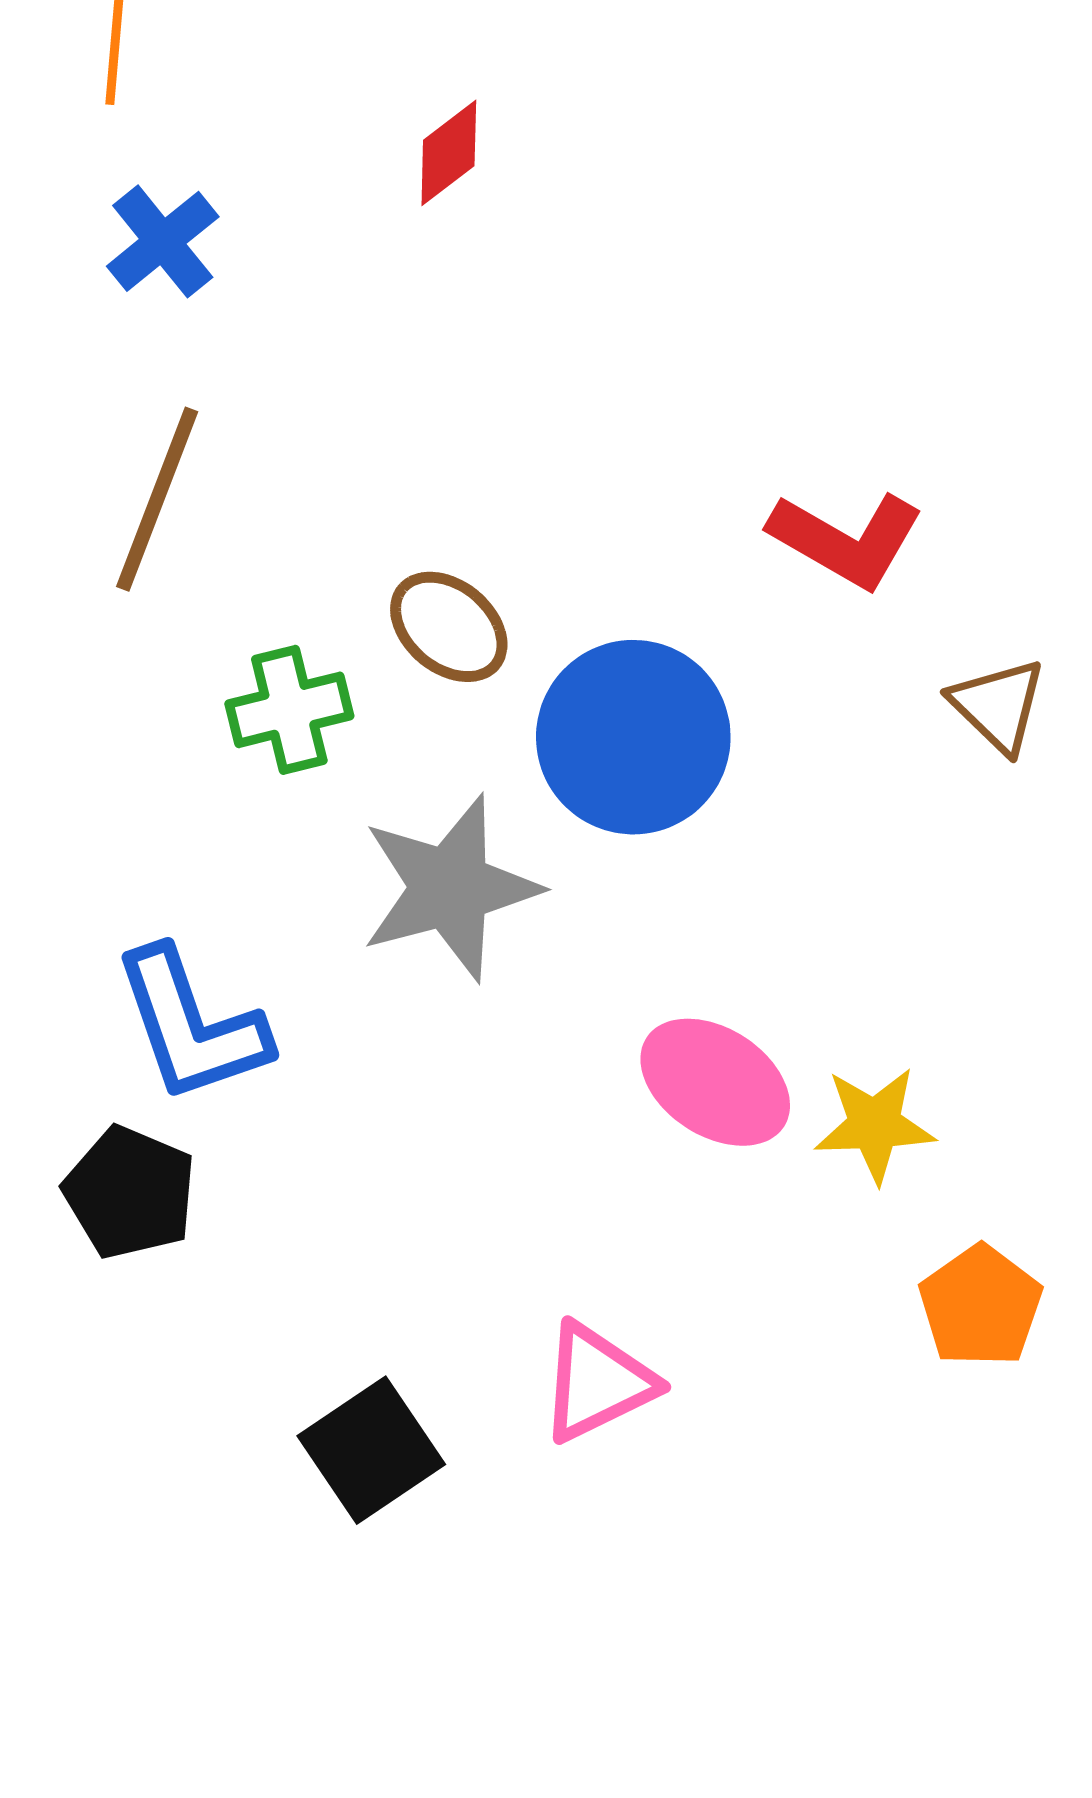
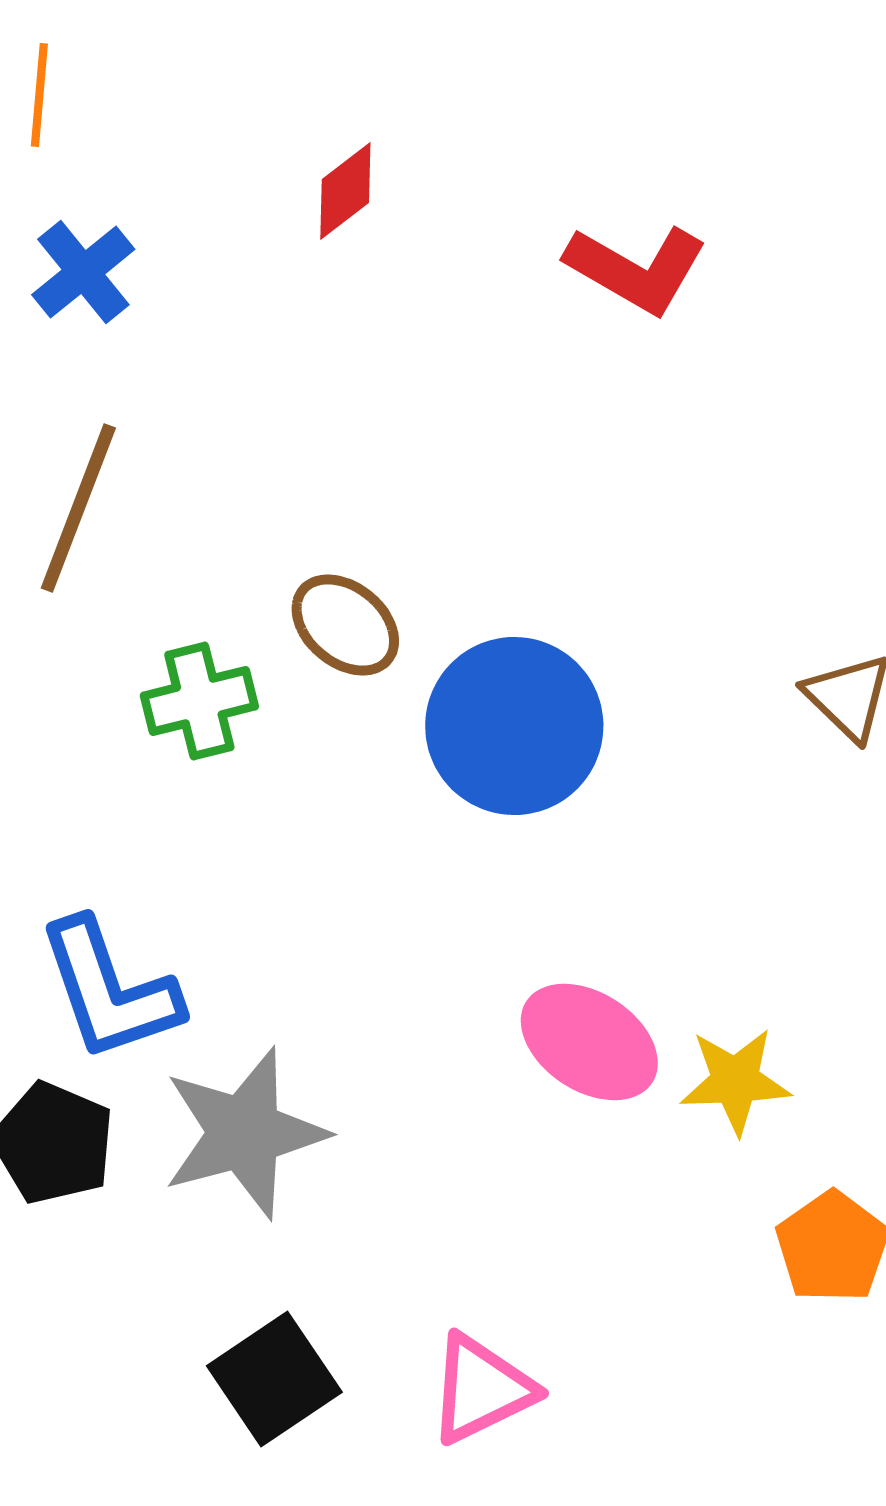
red L-shape: (846, 540) -> (636, 269), moved
gray star: (450, 888) -> (244, 1133), moved
pink triangle: (597, 1382) -> (481, 1389), moved

